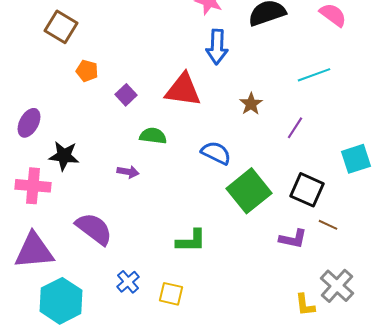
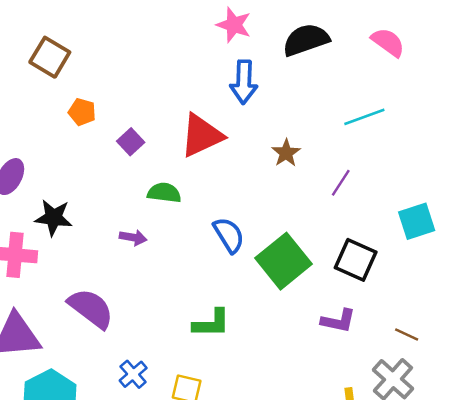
red triangle: (183, 90) -> (202, 136), turned -33
blue semicircle: (216, 153) -> (229, 235), moved, turned 32
brown line: (328, 225) -> (407, 334), moved

